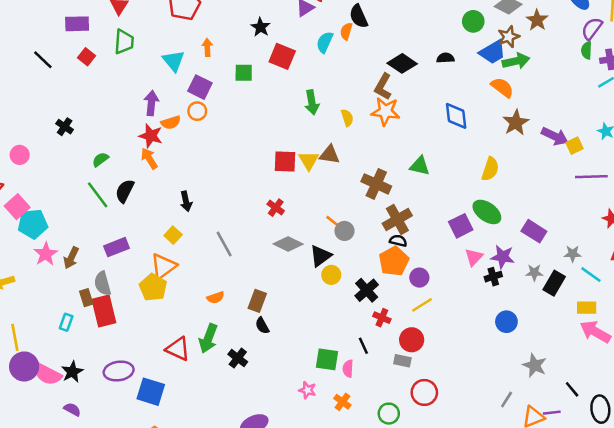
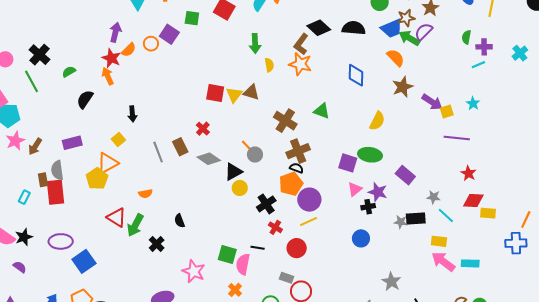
purple semicircle: (592, 29) -> (424, 32), moved
black semicircle: (445, 58) -> (354, 28), size x1.6
green arrow: (516, 61) -> (409, 38), turned -145
purple square: (200, 87) -> (169, 34), moved
green arrow: (312, 102) -> (255, 43), moved
orange semicircle: (171, 123) -> (129, 50), turned -35
black cross: (65, 127) -> (39, 55), moved, size x1.5
green line: (98, 195) -> (32, 81), moved
green ellipse: (487, 212) -> (370, 155), turned -35
purple square: (461, 226) -> (348, 163), turned 36
gray star: (534, 273) -> (401, 222), moved
purple circle: (419, 278) -> (309, 200), size x1.5
black rectangle: (554, 283) -> (416, 218), turned 48
brown rectangle: (257, 301) -> (180, 147), moved, turned -54
blue circle: (506, 322) -> (361, 238), moved
black line: (363, 346) -> (258, 248), turned -64
red triangle: (178, 349) -> (117, 217), moved
gray rectangle: (402, 361) -> (286, 278), moved
pink semicircle: (348, 369) -> (243, 264), size x1.5
pink star: (307, 390) -> (194, 271), moved, size x1.6
blue square: (151, 392) -> (84, 261), turned 30

